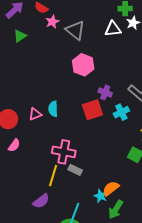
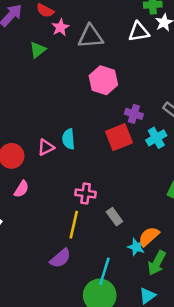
gray triangle: (75, 30) -> (91, 37), turned -40
green triangle: (20, 36) -> (38, 50), moved
pink cross: (64, 152) -> (86, 193), size x0.7
gray rectangle: (75, 170) -> (114, 217), moved, turned 32

